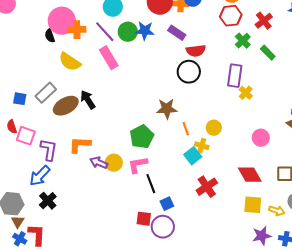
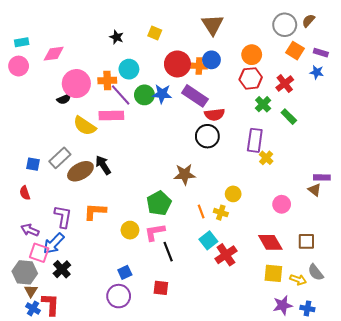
orange cross: (77, 30) -> (107, 80), moved
purple rectangle: (177, 33) -> (195, 96), size x1.4
black semicircle: (50, 36) -> (64, 99), turned -96
pink rectangle: (109, 58) -> (111, 116), moved, turned -60
orange line: (186, 129) -> (201, 211), moved
pink square: (26, 136) -> (39, 253), moved
cyan square: (193, 156) -> (208, 240), moved
purple arrow: (99, 163) -> (30, 230), moved
blue square: (167, 204) -> (125, 272), moved
purple circle: (163, 227) -> (119, 296), moved

